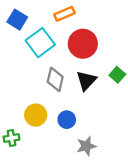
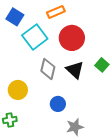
black triangle: (86, 81) -> (75, 70), turned -30
yellow circle: (36, 115) -> (18, 90), moved

